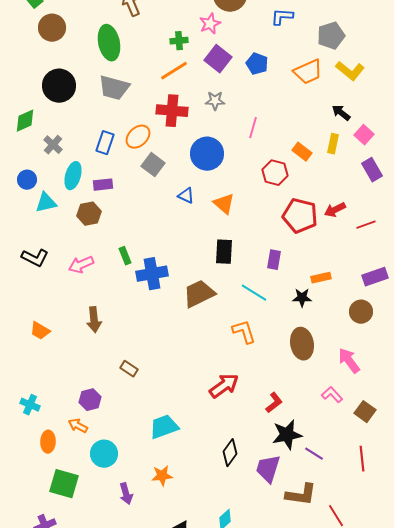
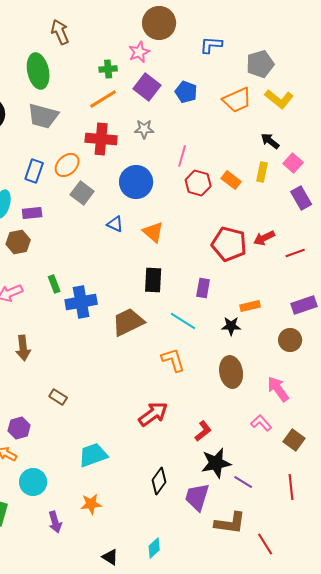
red hexagon: (275, 173) -> (198, 183), moved

